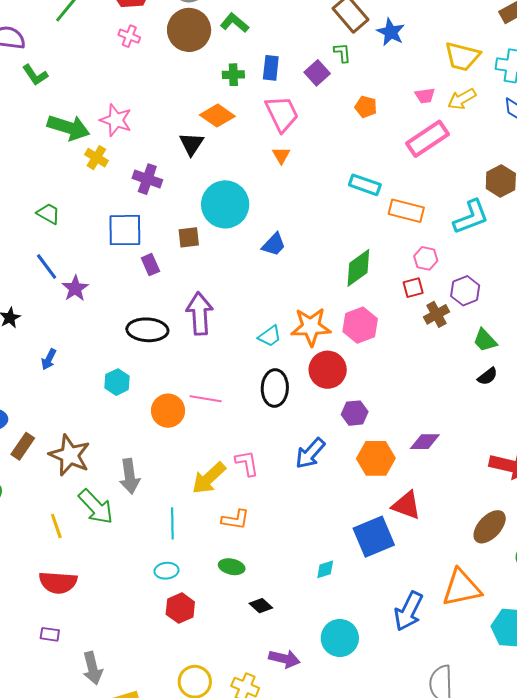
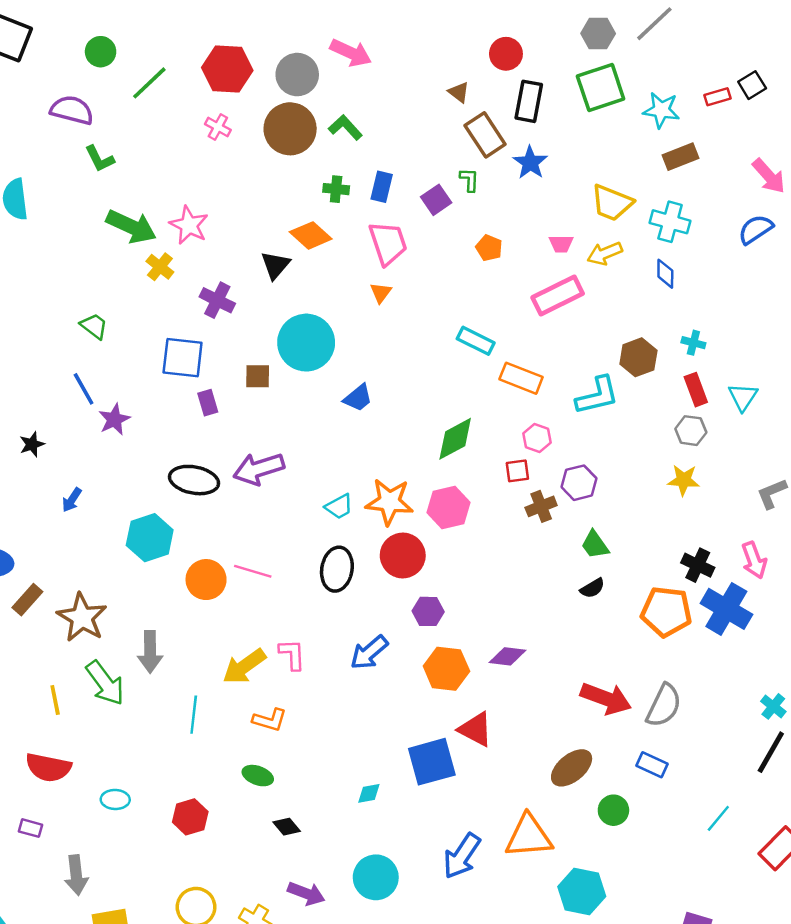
purple arrow: (200, 314) -> (259, 469), turned -111
cyan hexagon: (117, 382) -> (150, 538), size x1.5
cyan ellipse: (166, 571) -> (115, 799), moved

